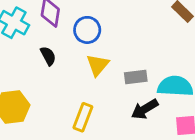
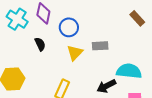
gray rectangle: (136, 77) -> (100, 46), moved

